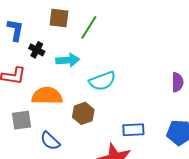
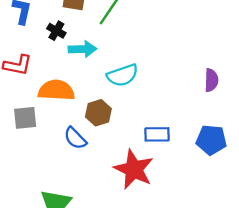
black cross: (37, 50) -> (56, 31), moved
blue semicircle: (50, 141) -> (75, 138), moved

